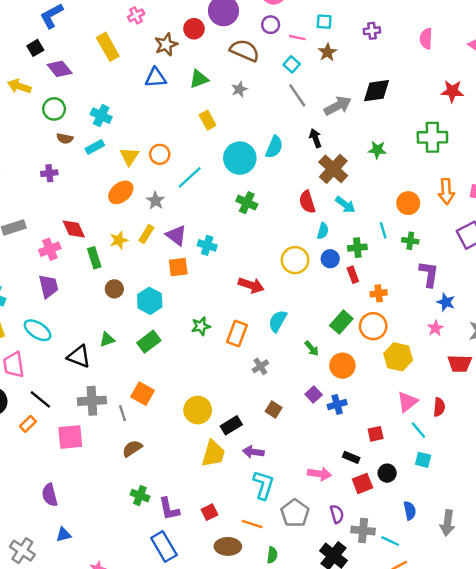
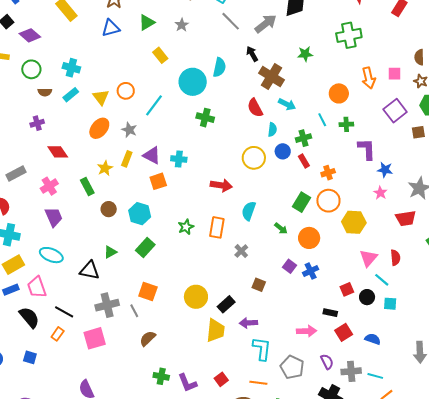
red diamond: (74, 229) -> (58, 152), moved
black circle: (387, 473) -> (367, 297), moved
blue semicircle: (410, 511) -> (373, 339), moved, turned -49

